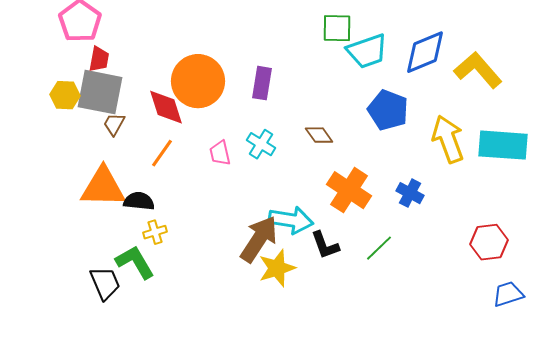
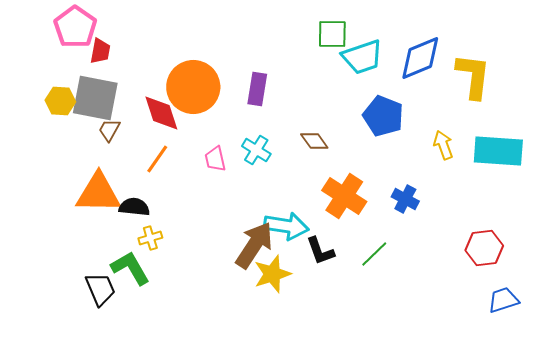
red trapezoid: (99, 59) -> (100, 51), moved
yellow L-shape: (478, 70) -> (473, 76), turned 48
yellow arrow: (448, 139) -> (443, 145), size x0.6

